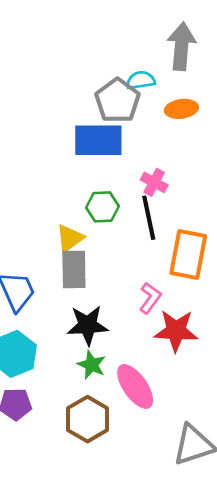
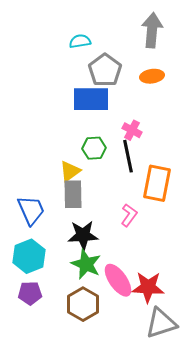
cyan semicircle: (141, 80) -> (80, 41), moved
red star: (176, 331) -> (148, 287), moved
green star: (92, 365) -> (86, 264), size x1.4

